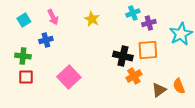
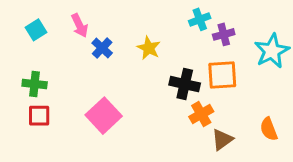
yellow star: (92, 19) -> (149, 48), moved
blue cross: (46, 40) -> (102, 48), moved, turned -32
brown triangle: (159, 90) -> (222, 140), moved

